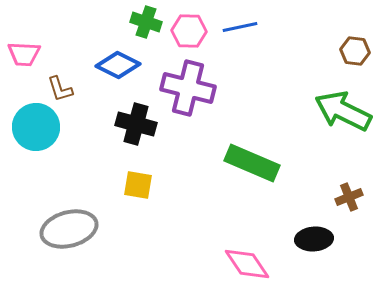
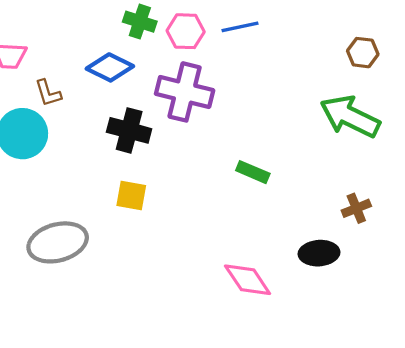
green rectangle: (252, 163) -> (253, 172), size x0.6

